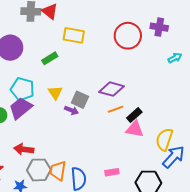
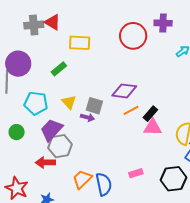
purple trapezoid: (21, 108) -> (51, 130), moved
gray hexagon: (39, 170) -> (60, 146), moved
orange trapezoid: (58, 171) -> (82, 179), turned 45

